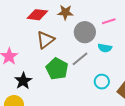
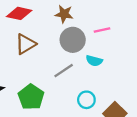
brown star: (65, 12) -> (64, 14), moved
green pentagon: (57, 69) -> (31, 97), moved

